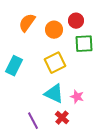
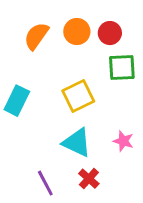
orange circle: (54, 30) -> (77, 32), moved
pink star: (77, 97) -> (123, 141), moved

